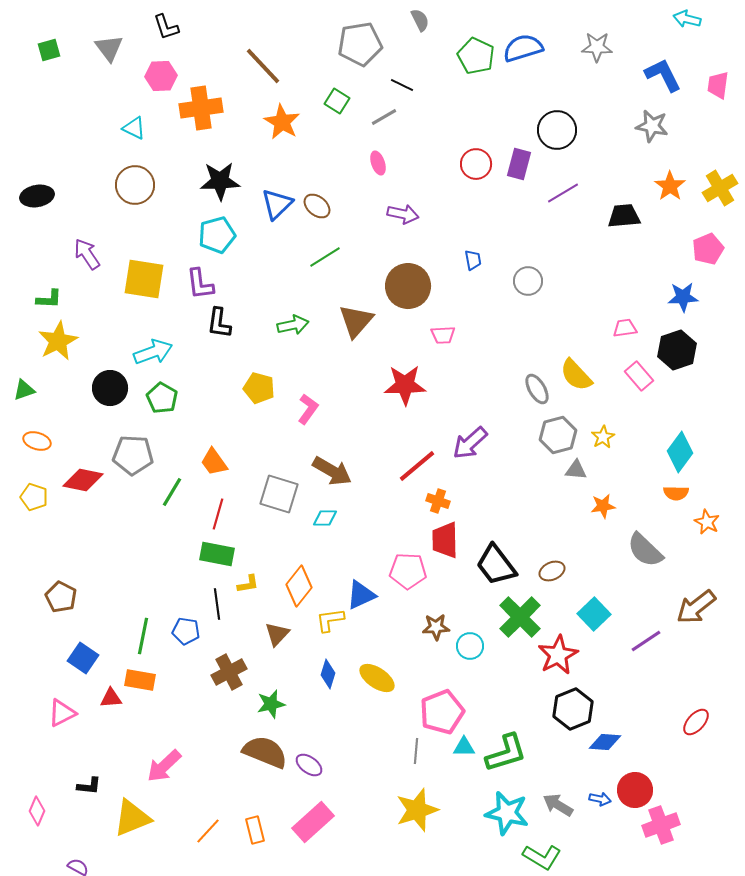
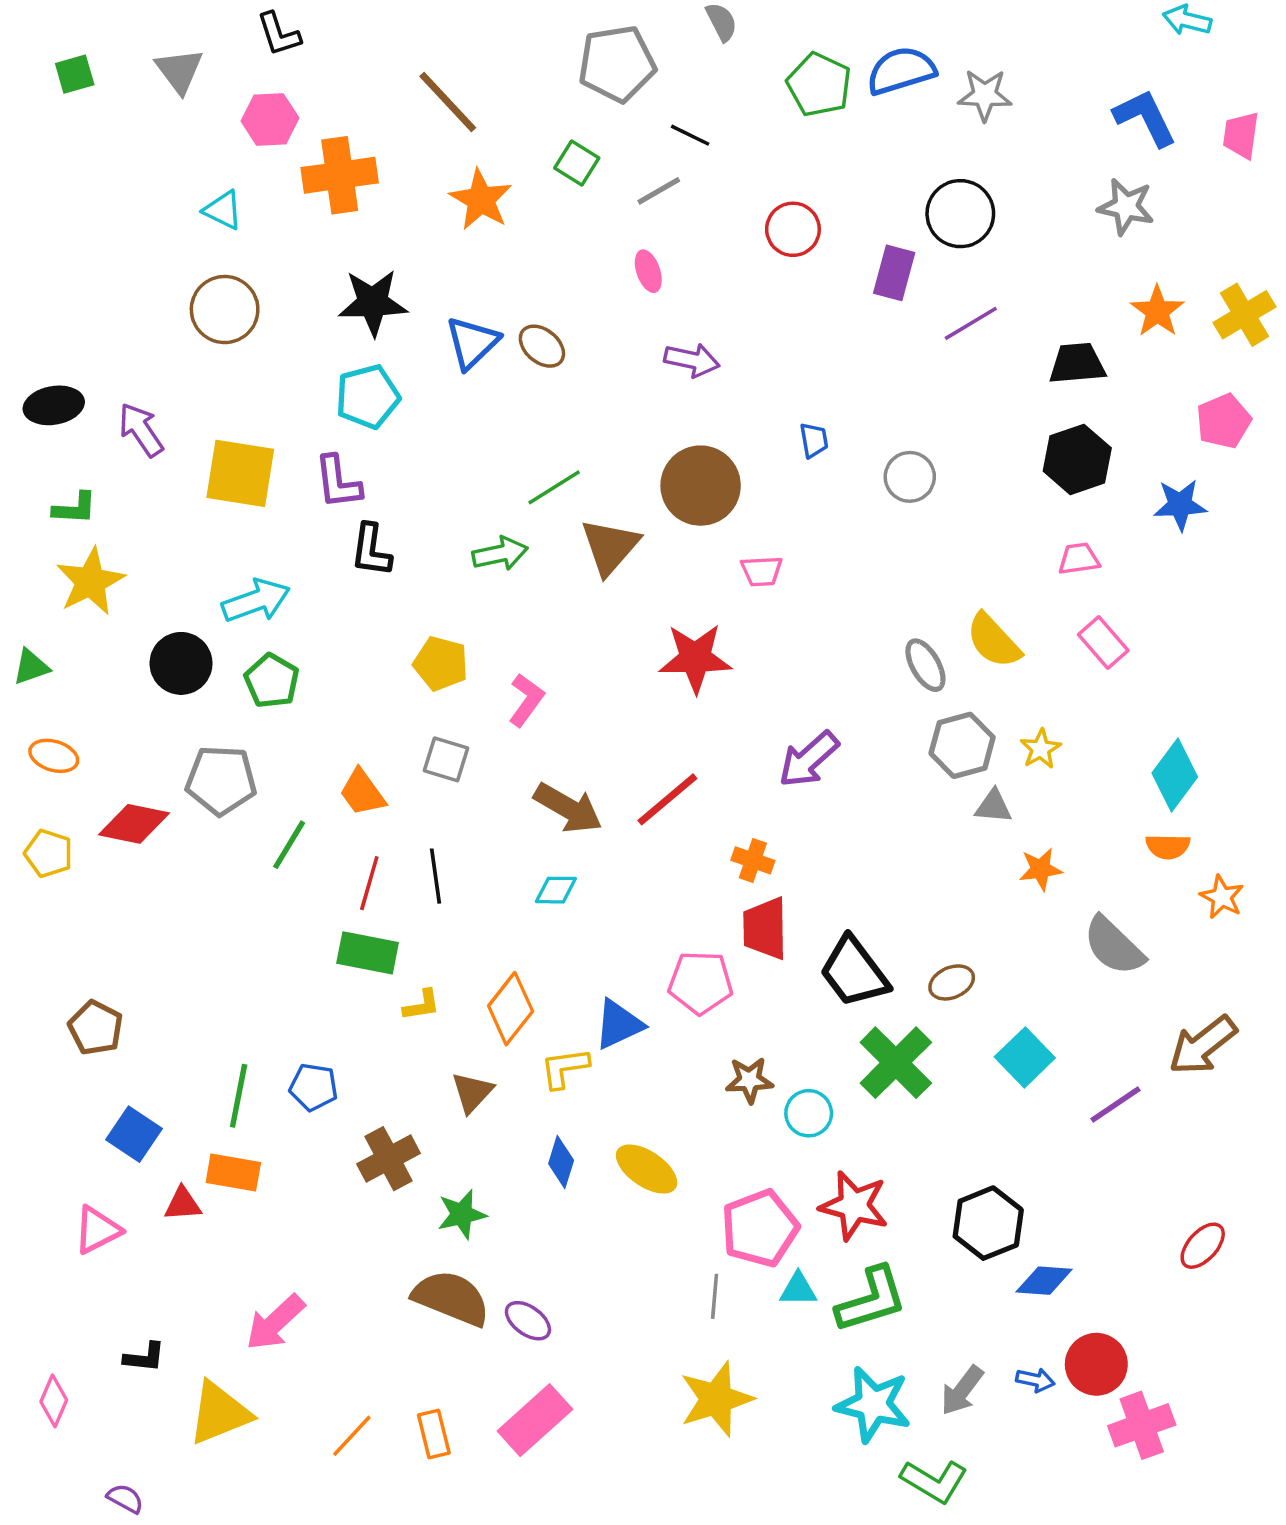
gray star: (597, 47) -> (985, 95), moved
red circle: (476, 164) -> (793, 229), moved
black ellipse: (37, 196) -> (54, 405), moved
green line: (325, 257) -> (554, 487), moved
black hexagon: (677, 350) -> (1077, 459), moved
red line: (417, 466) -> (667, 799), moved
gray square: (279, 494) -> (446, 759), moved, size x0.7
black line: (217, 604) -> (436, 876), moved
red star: (558, 655) -> (854, 1206), moved, turned -30
gray arrow: (558, 805) -> (962, 1390), turned -84

